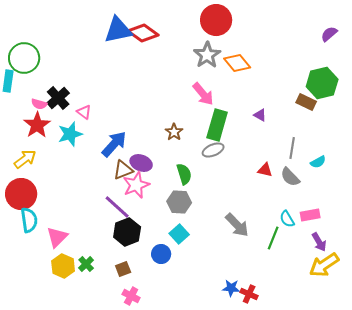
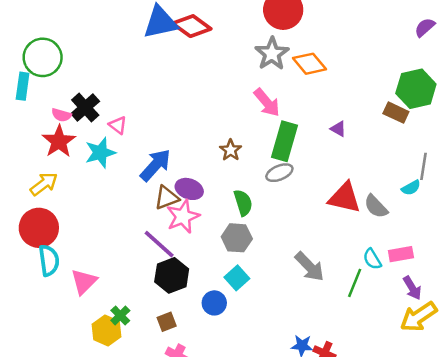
gray line: (292, 148) -> (424, 166), moved
red triangle: (265, 170) -> (345, 198), size x1.8
yellow hexagon: (63, 266) -> (107, 331), moved

